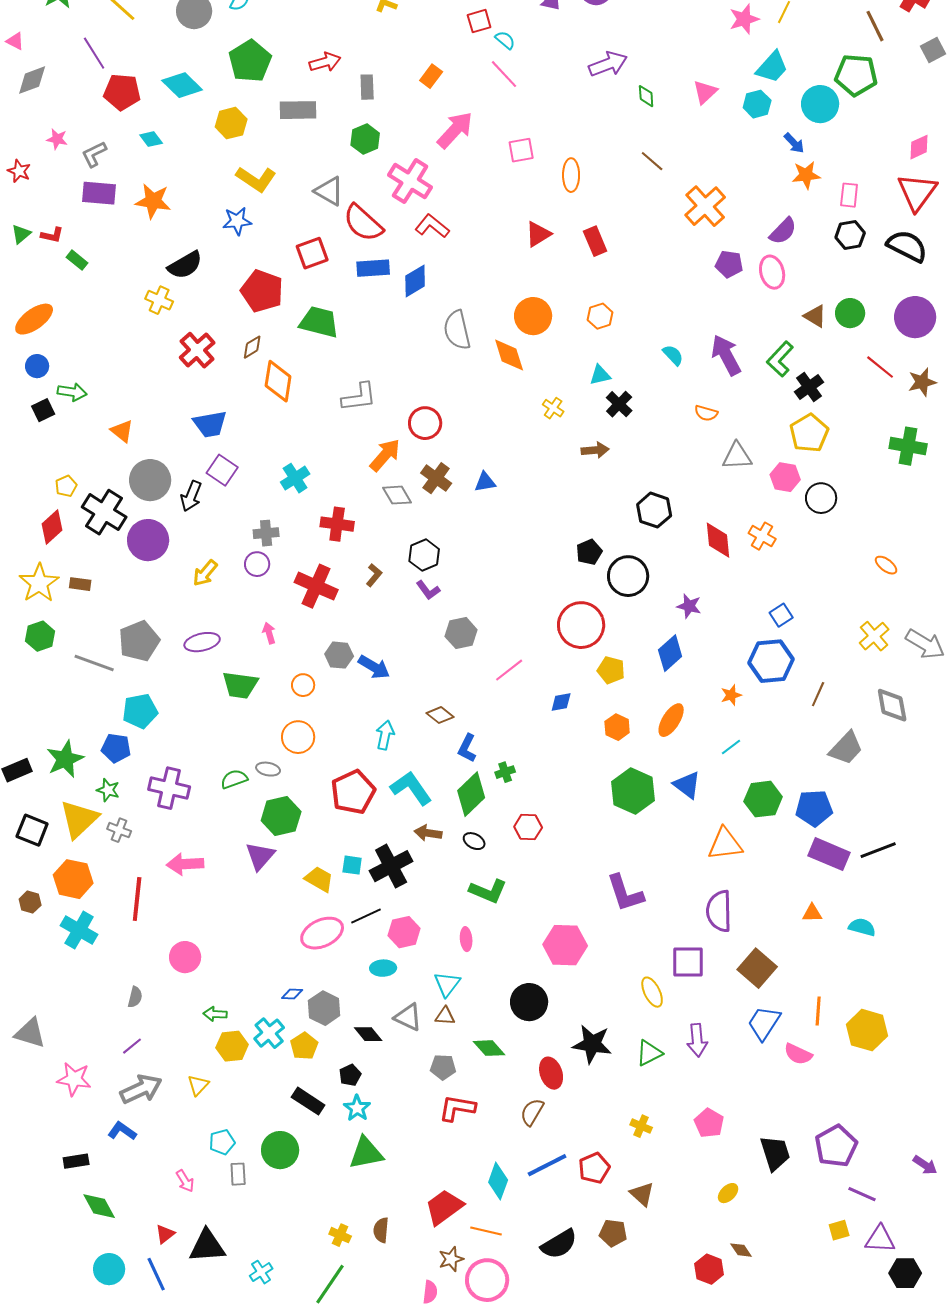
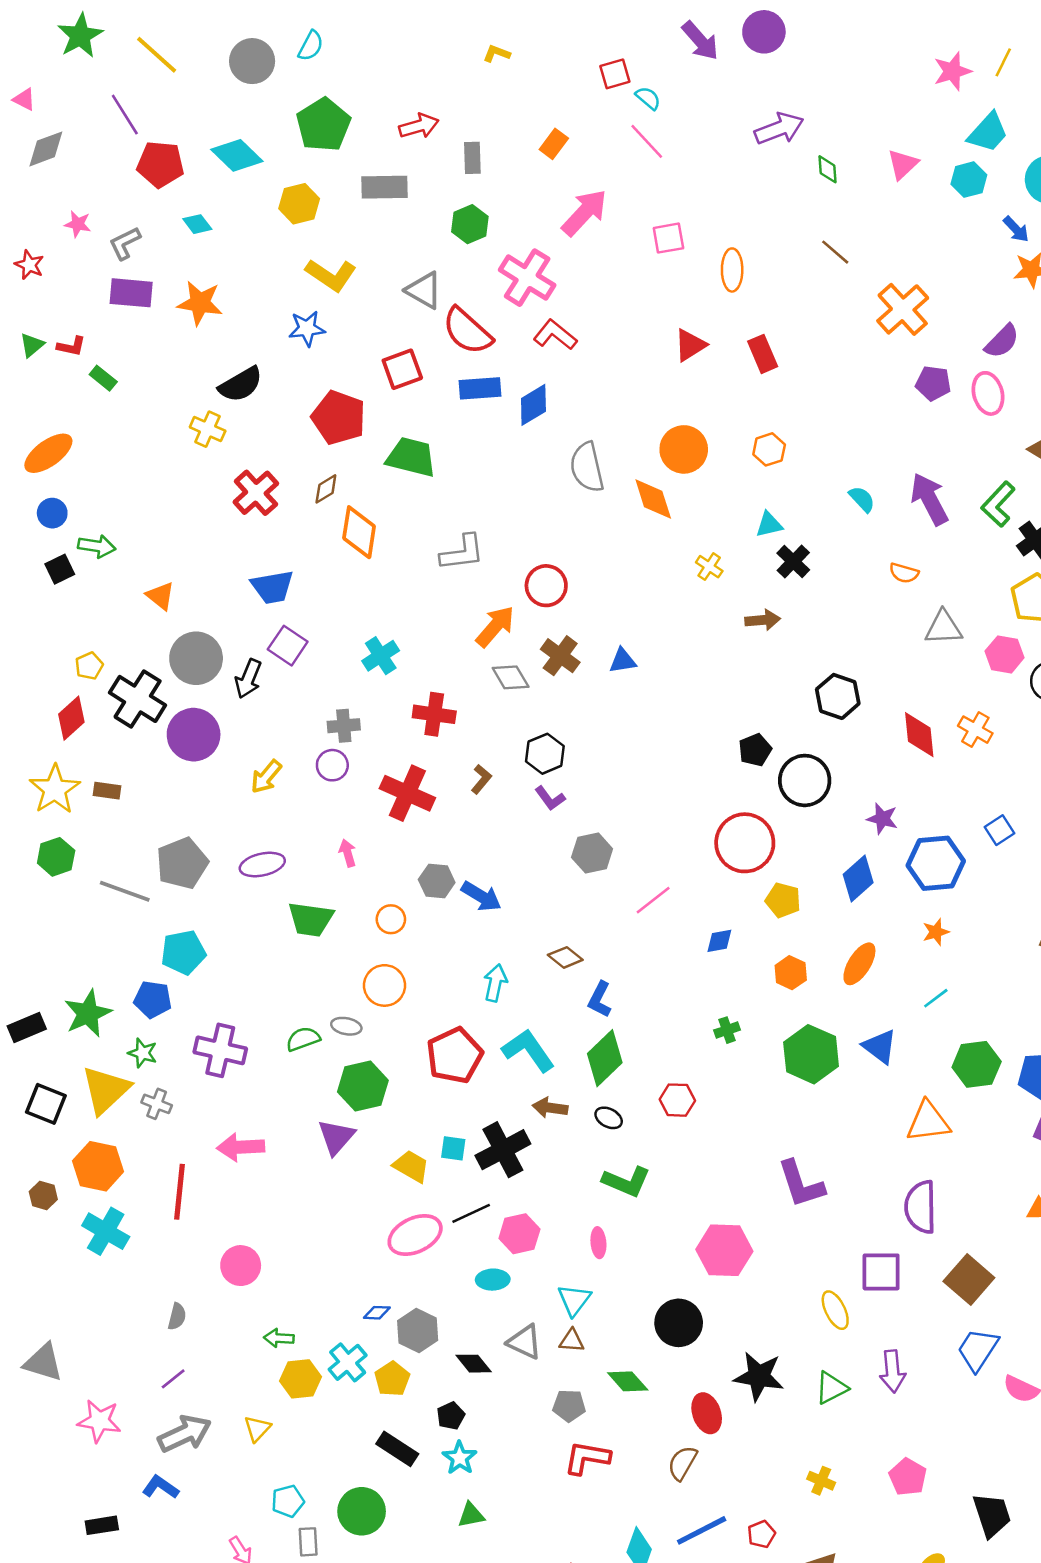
blue hexagon: (771, 661) -> (936, 863), moved
green cross: (505, 772) -> (727, 1030), moved
green triangle: (366, 1153) -> (471, 1515), size x0.6
red pentagon: (594, 1168) -> (761, 1534), size x0.7

